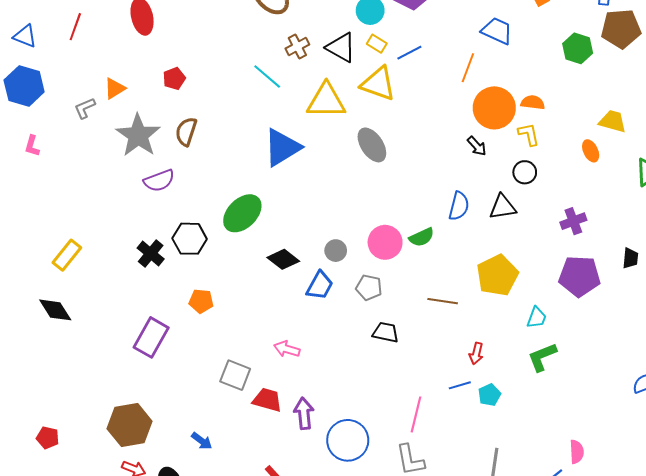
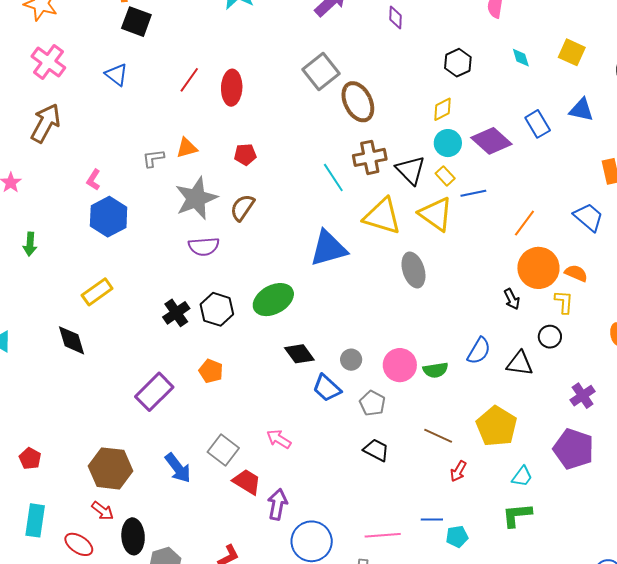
red line: (75, 27) -> (189, 80), moved
blue trapezoid: (497, 31) -> (588, 217), moved
brown cross: (297, 47) -> (370, 157), size x1.4
blue hexagon: (24, 86) -> (109, 217), moved
purple cross: (573, 221) -> (583, 396), turned -30
yellow pentagon: (497, 275) -> (497, 426), turned -30
blue trapezoid: (320, 285) -> (327, 388), turned 88
red arrow: (476, 354) -> (458, 471), moved
pink line: (416, 414) -> (383, 535), turned 56
blue arrow: (202, 441) -> (178, 468), moved, size x1.5

